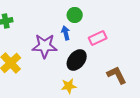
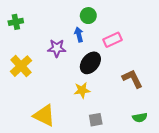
purple star: (45, 46) -> (57, 48), size x0.7

